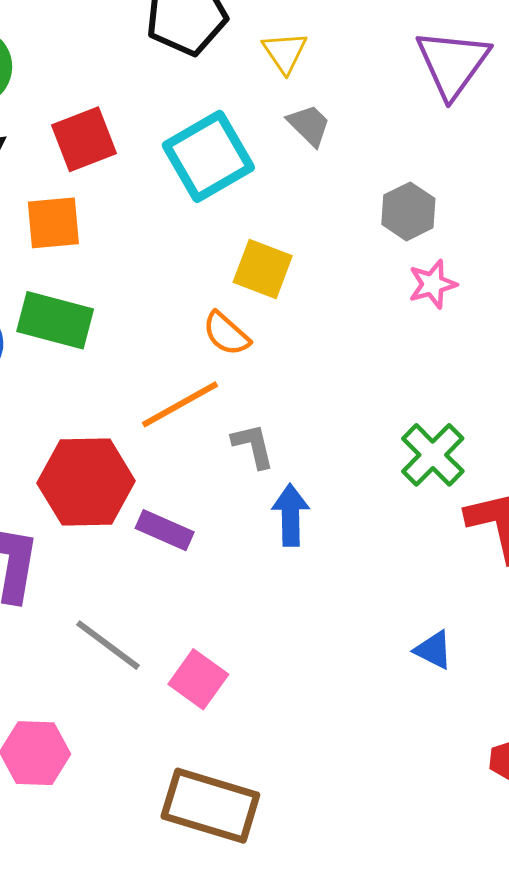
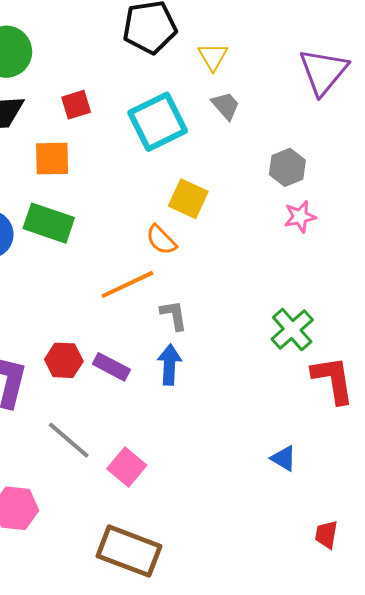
red square: (84, 139) -> (76, 105), size x0.7
red hexagon: (86, 482) -> (64, 360), moved, size x0.6
blue arrow: (291, 515) -> (169, 365), moved

